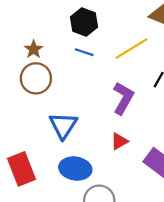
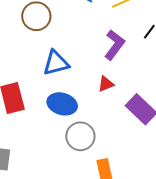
blue triangle: (63, 126) -> (56, 63), turned 36

